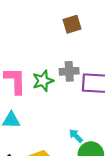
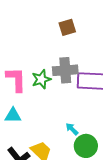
gray cross: (69, 71) -> (65, 70), size x1.4

